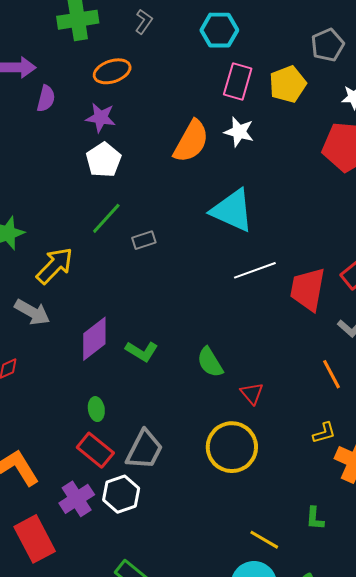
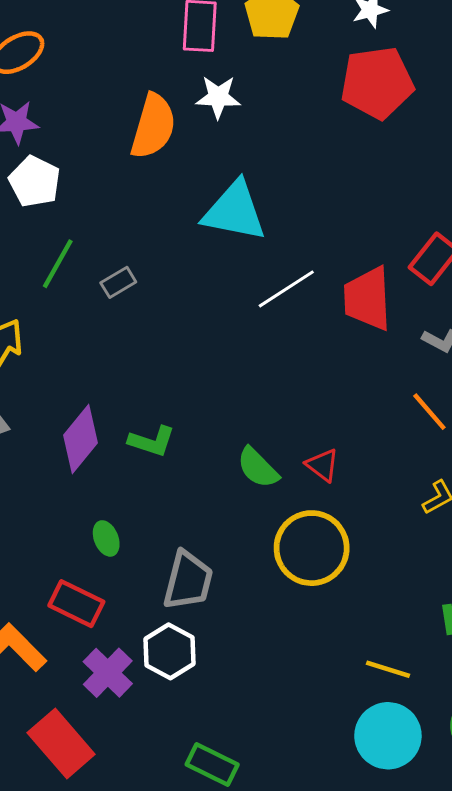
green semicircle: (210, 362) -> (258, 468), moved
red rectangle: (95, 450) -> (76, 604), moved

